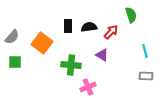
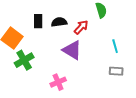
purple triangle: (102, 55) -> (72, 50), size x1.5
green cross: (71, 65) -> (24, 60), moved, turned -36

